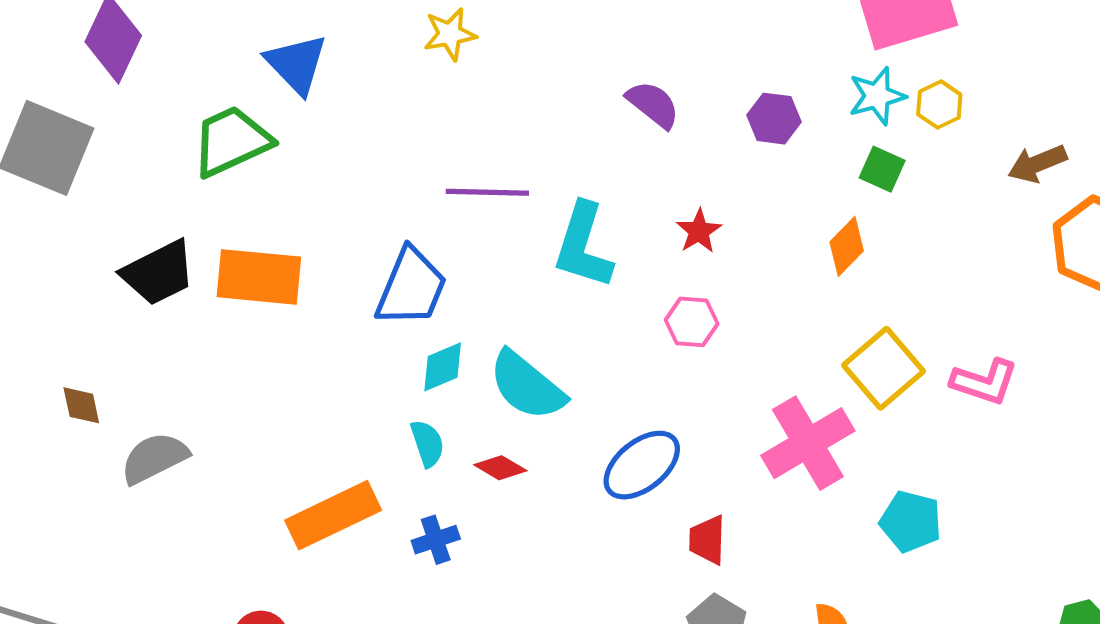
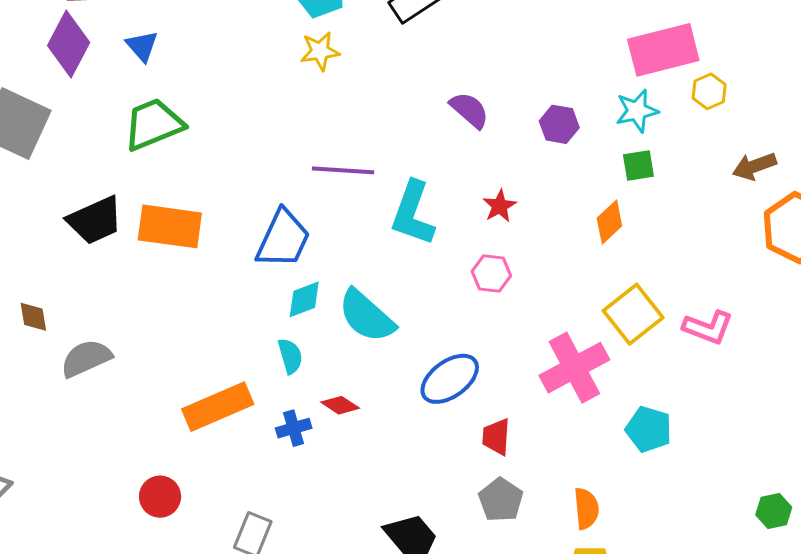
blue triangle: (296, 64) -> (142, 46), moved, size x0.7
yellow hexagon: (939, 105) -> (709, 91), moved
green square: (882, 169) -> (638, 165), turned -36
red diamond: (500, 468) -> (340, 405), moved

